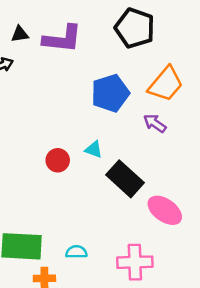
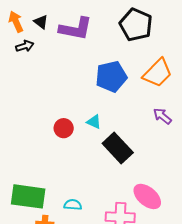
black triangle: (20, 34) -> (41, 22), turned 42
purple arrow: (155, 123) -> (162, 116), moved
pink ellipse: (165, 210) -> (147, 196), moved

